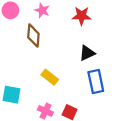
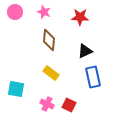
brown diamond: (33, 36) -> (49, 40), moved

